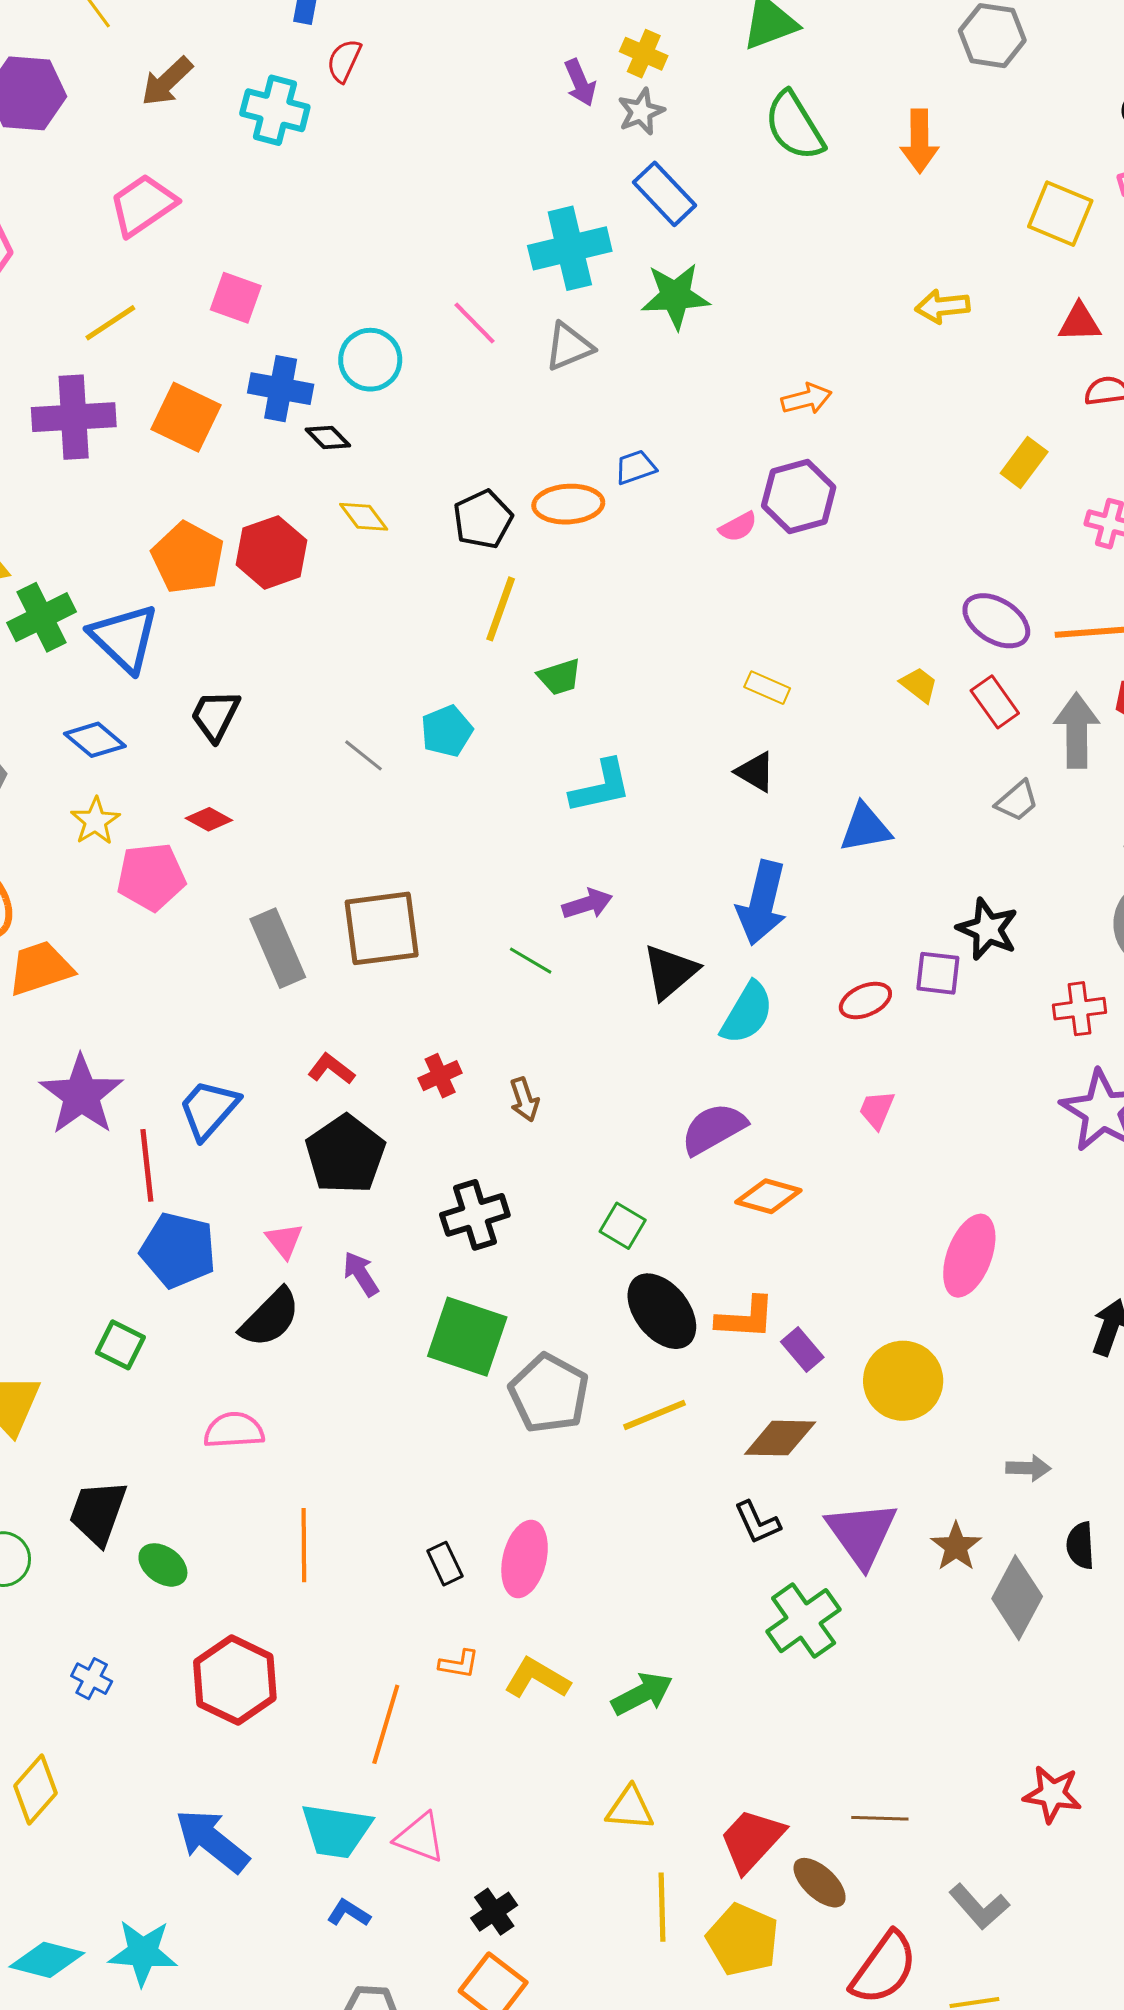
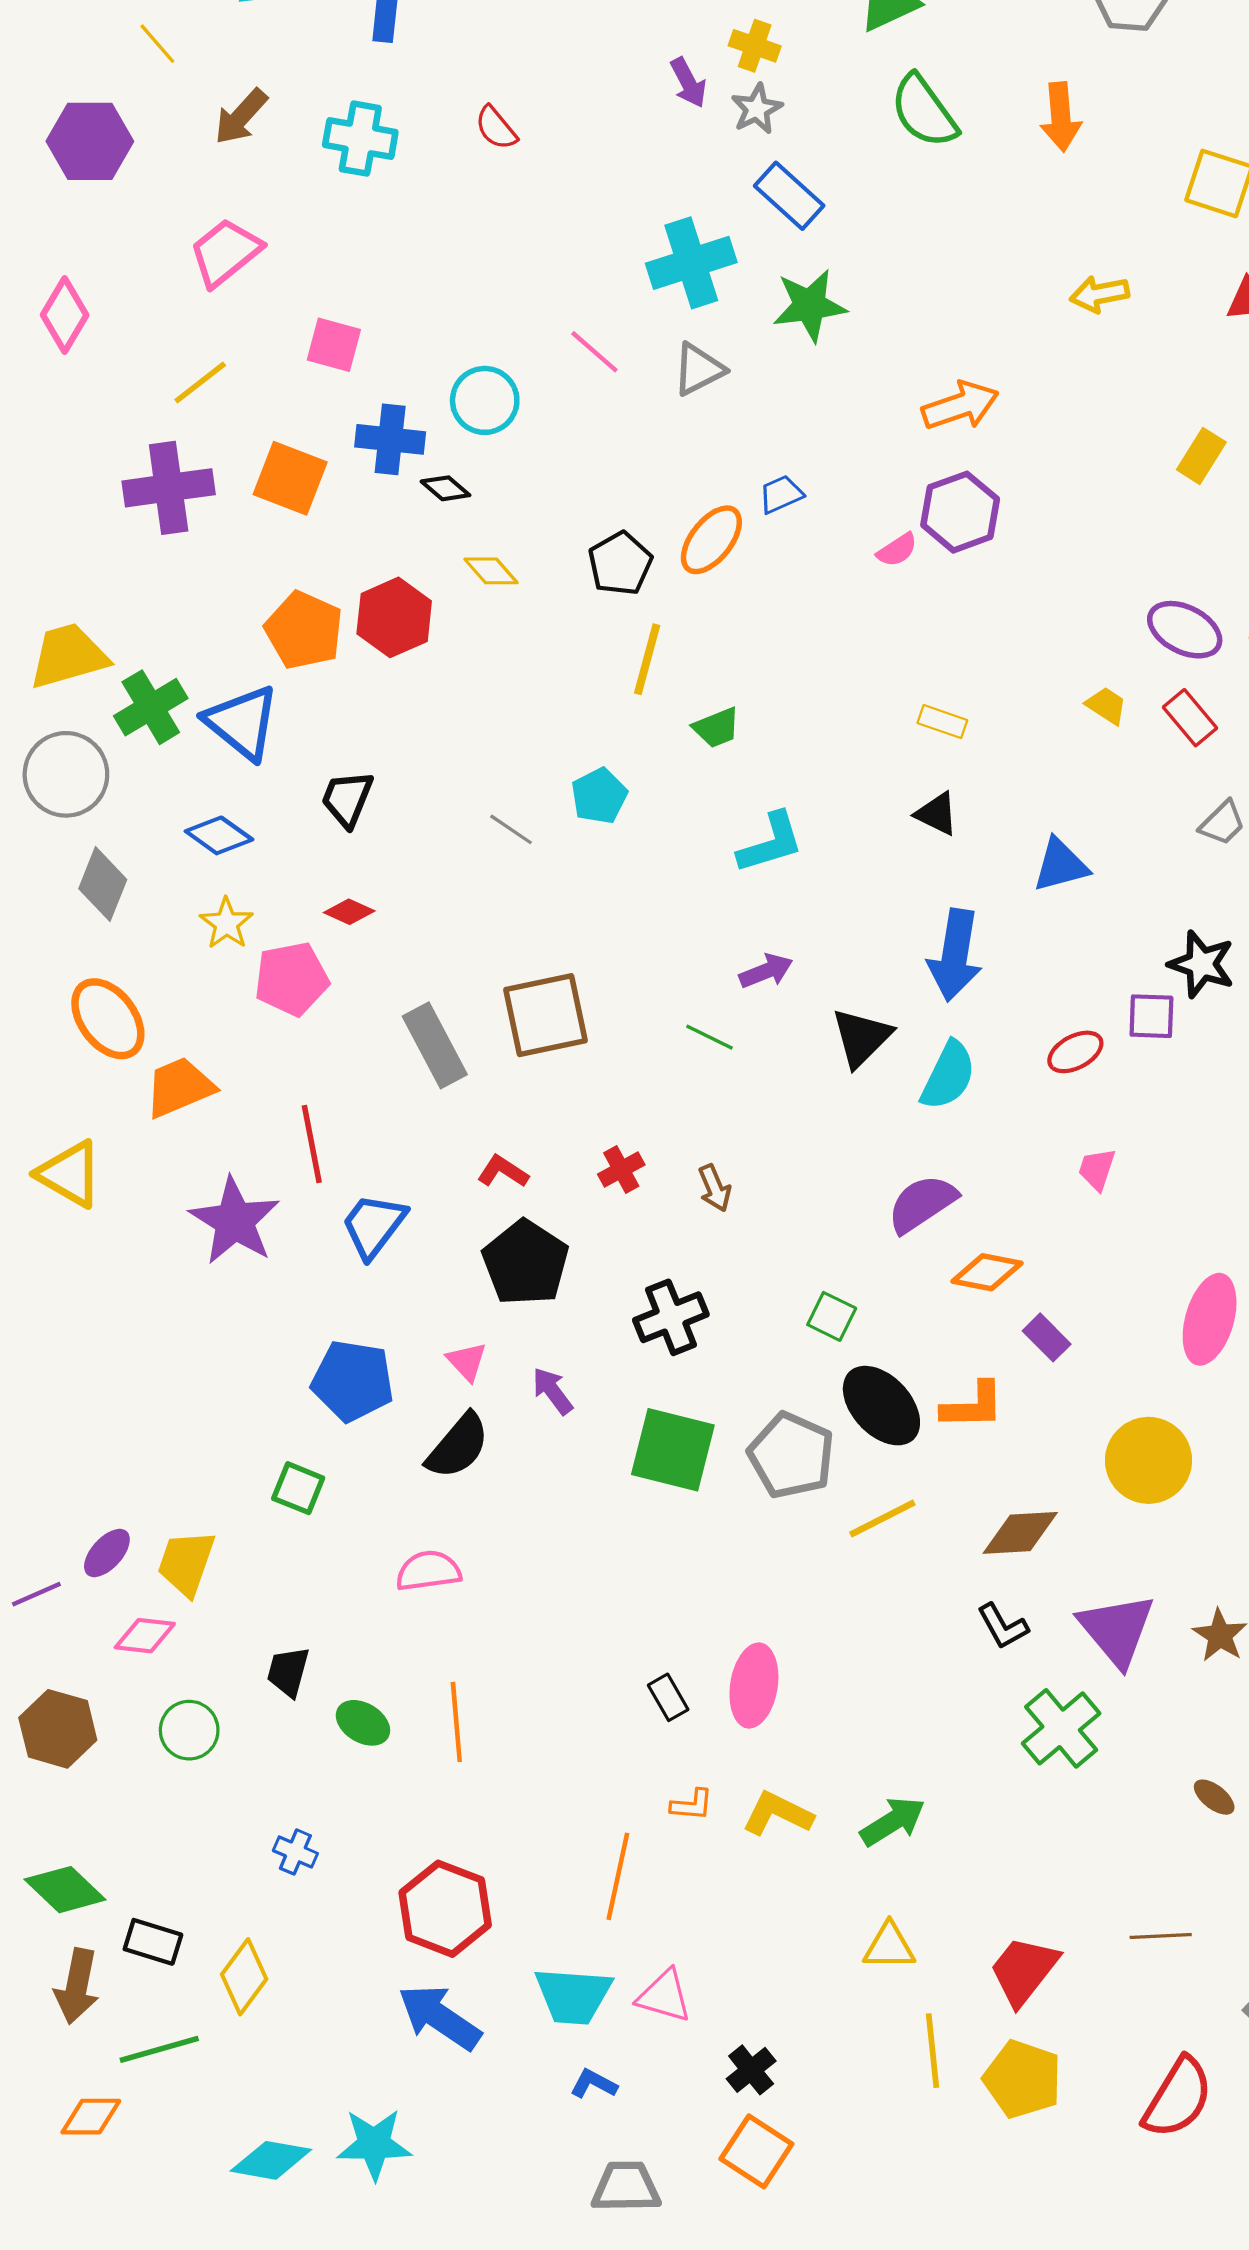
red semicircle: (344, 61) -> (496, 128), moved, turned -60
orange arrow: (807, 399) -> (960, 406), size x1.4
orange ellipse: (568, 504) -> (711, 540), turned -44
red line: (147, 1165) -> (312, 1144), moved
purple rectangle: (802, 1350) -> (1047, 1337), moved
gray pentagon: (549, 1393) -> (791, 1455), moved
black trapezoid: (98, 1513) -> (288, 1672), size x0.7
orange line: (304, 1545) -> (456, 1722), moved
red hexagon: (235, 1680) -> (445, 1909), moved
brown ellipse: (820, 1883) -> (1214, 1797), moved, size x0.7

